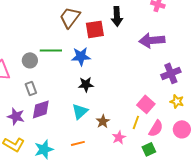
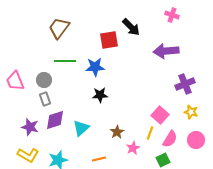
black arrow: (117, 16) -> (131, 27), turned -42
brown trapezoid: (70, 17) -> (59, 28), moved
gray circle: (30, 60) -> (44, 80), moved
cyan triangle: (80, 111) -> (81, 128), moved
orange line: (78, 143) -> (99, 159), moved

